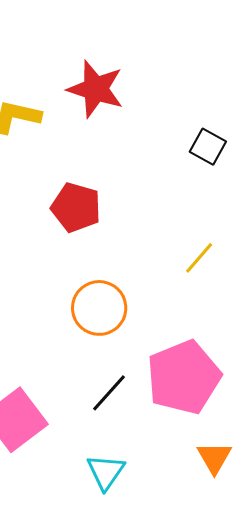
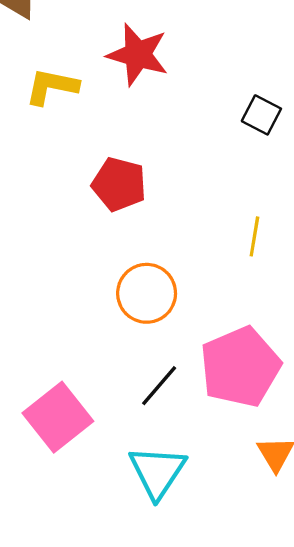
yellow line: (199, 258) -> (254, 236), turned -30
cyan triangle: (106, 472) -> (157, 472), size x1.4

